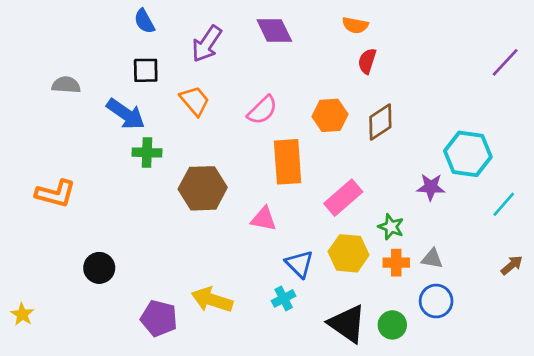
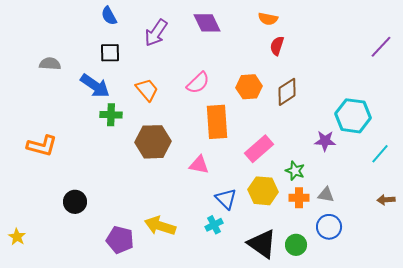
orange trapezoid: (195, 101) -> (147, 90), moved
brown arrow: (512, 265) -> (386, 200), turned -144

